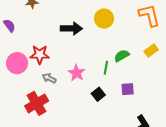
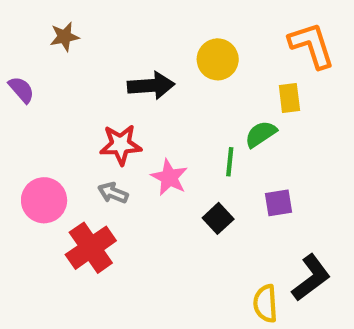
yellow rectangle: (151, 51) -> (289, 98), moved, turned -56
red star: (40, 55) -> (121, 145), moved
pink circle: (17, 63) -> (44, 200), moved

